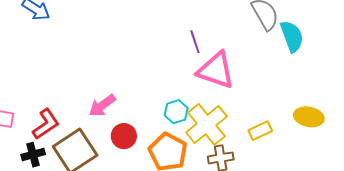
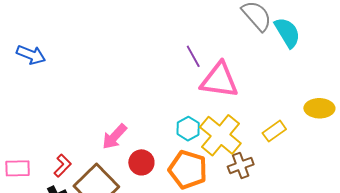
red L-shape: (46, 124) -> (63, 166), size x0.7

